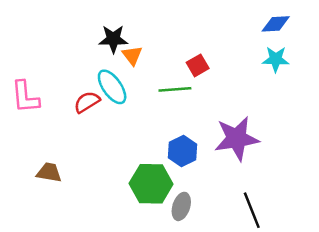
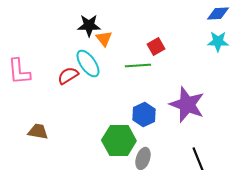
purple star: (237, 138) -> (187, 104), turned 30

